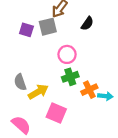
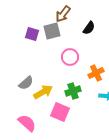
green cross: (70, 77) -> (73, 91), moved
gray semicircle: (20, 82) -> (26, 83), turned -112
orange cross: (89, 90) -> (96, 73), moved

